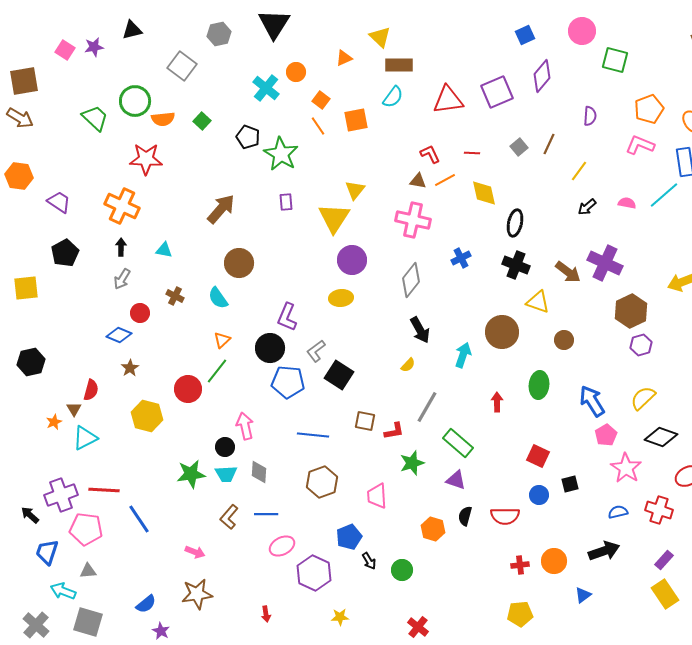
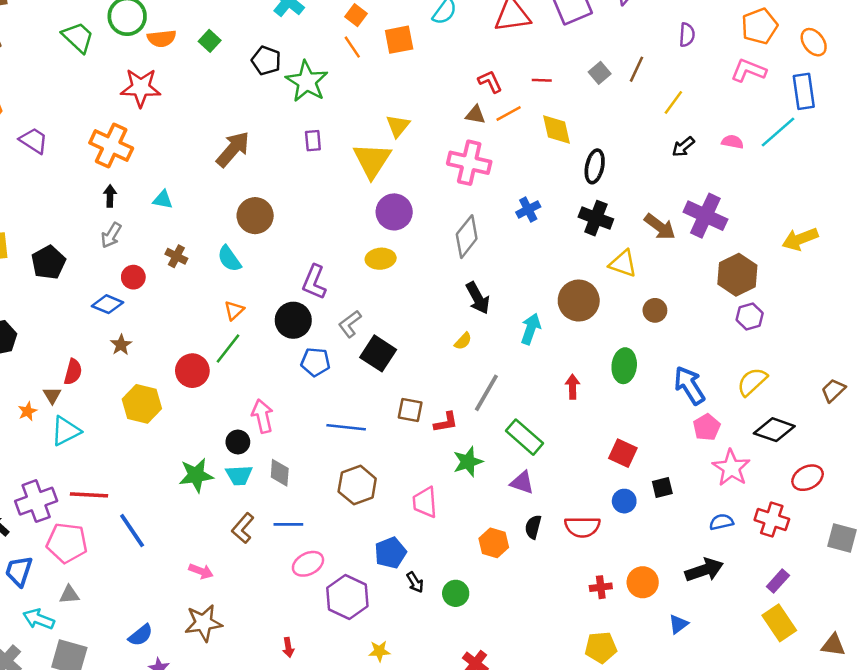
black pentagon: (65, 253) -> (48, 262), moved
blue pentagon: (288, 382) -> (315, 362), size x0.7

